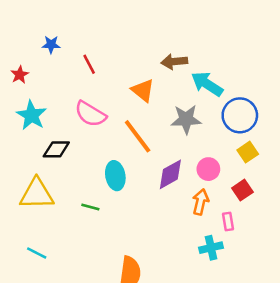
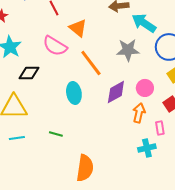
orange triangle: (143, 90) -> (78, 28), moved
green line: (90, 207) -> (56, 134), moved
cyan line: (37, 253) -> (17, 138), moved, turned -35

